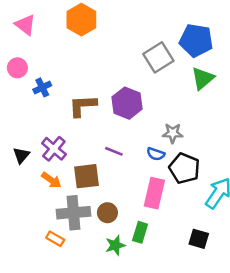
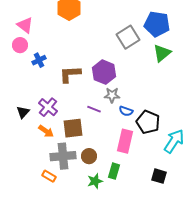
pink triangle: (25, 25) -> (25, 25), moved
gray star: (173, 133) -> (112, 95), moved

